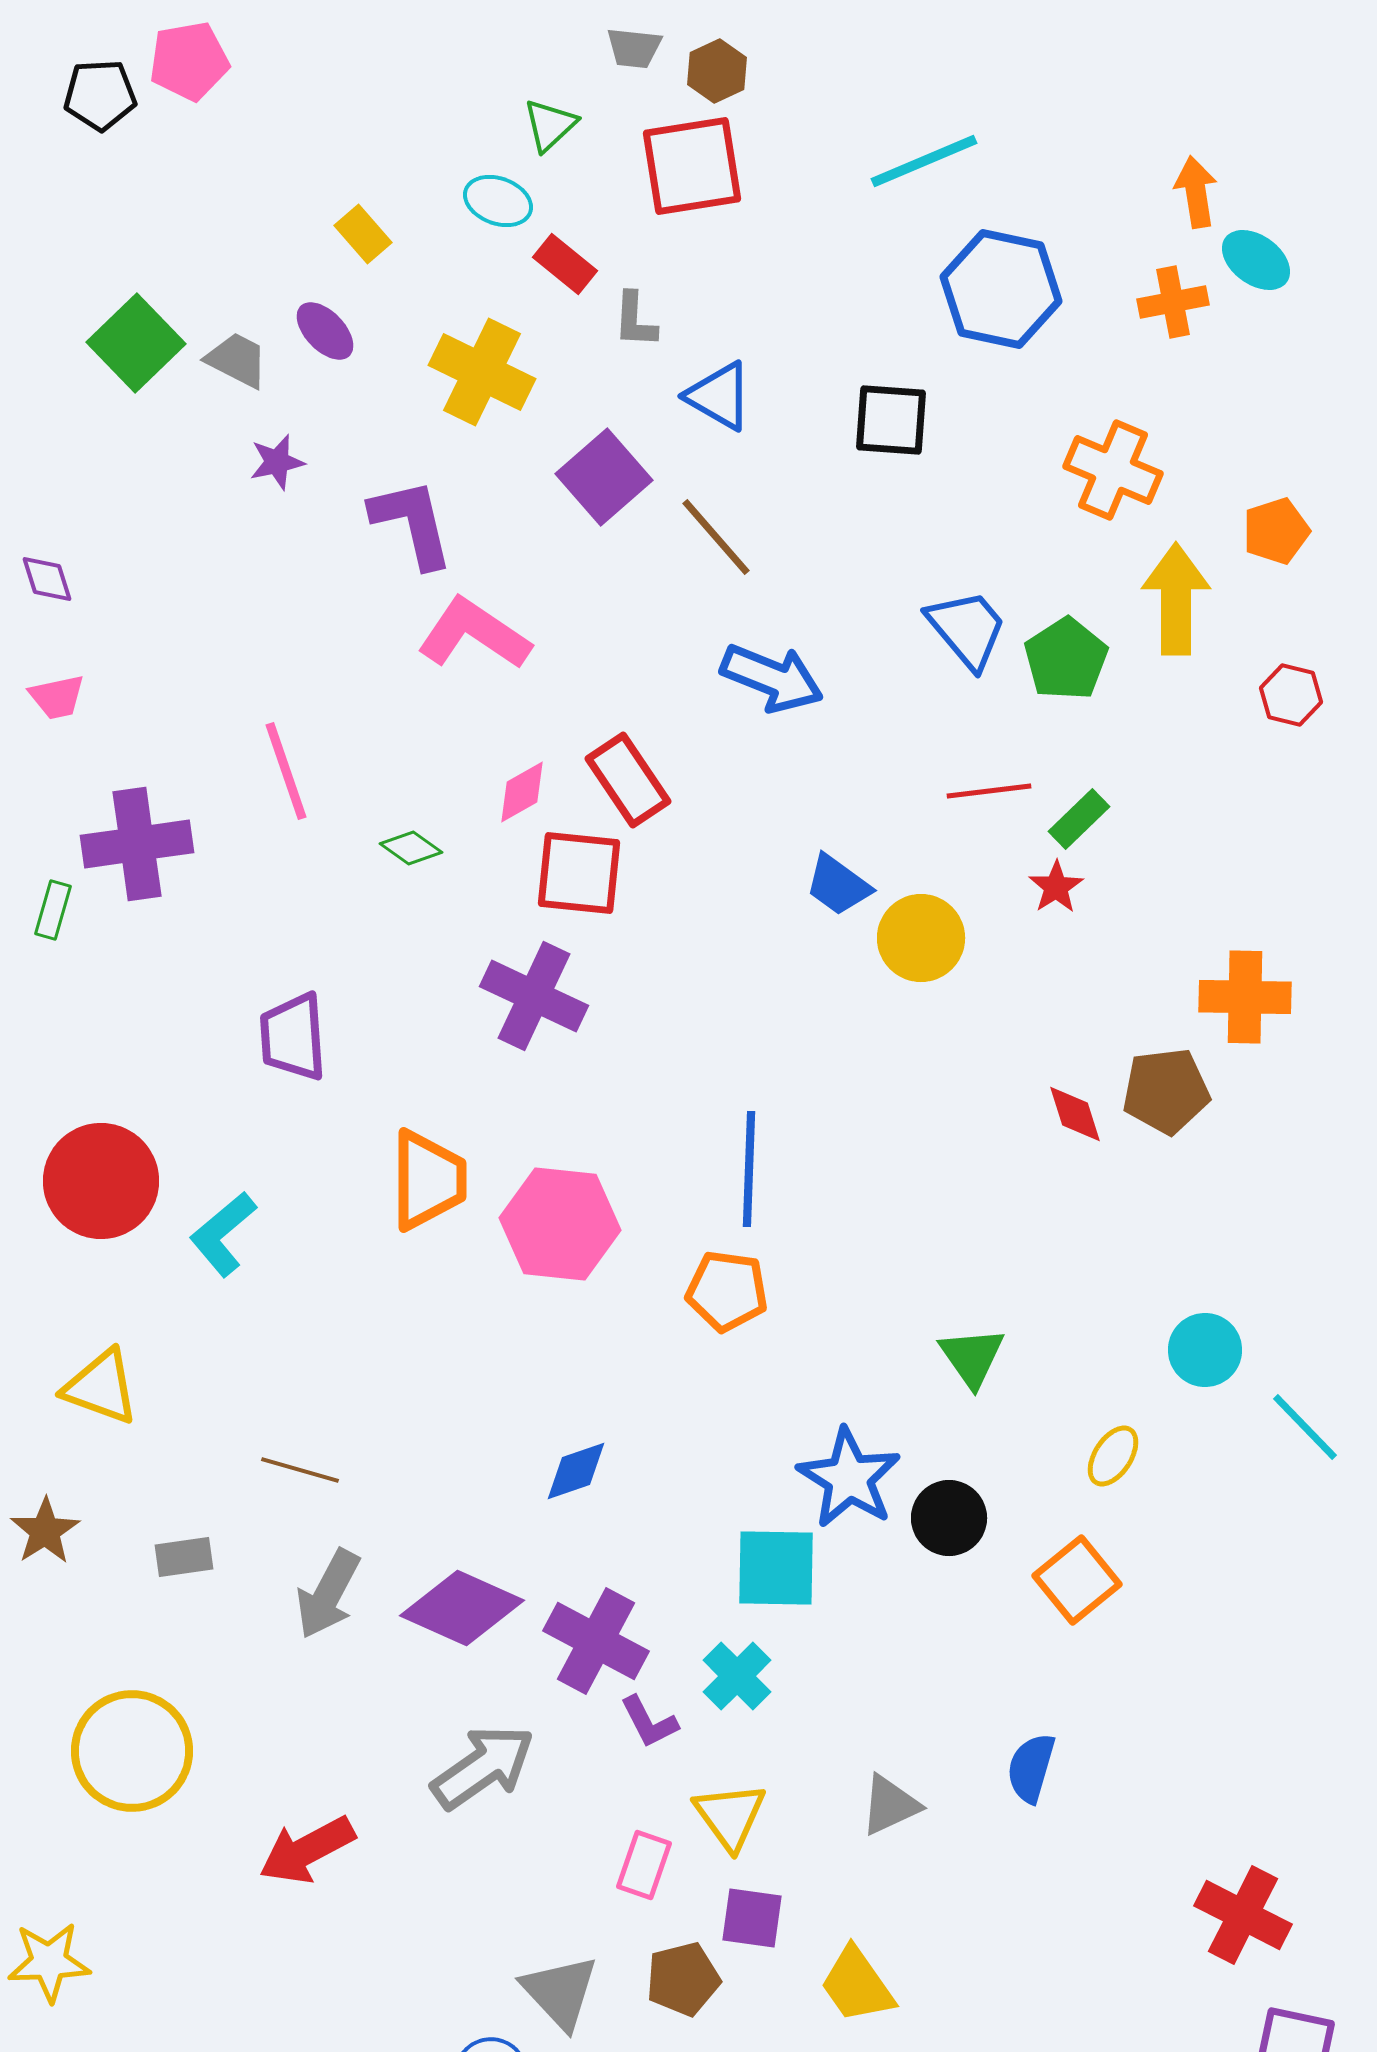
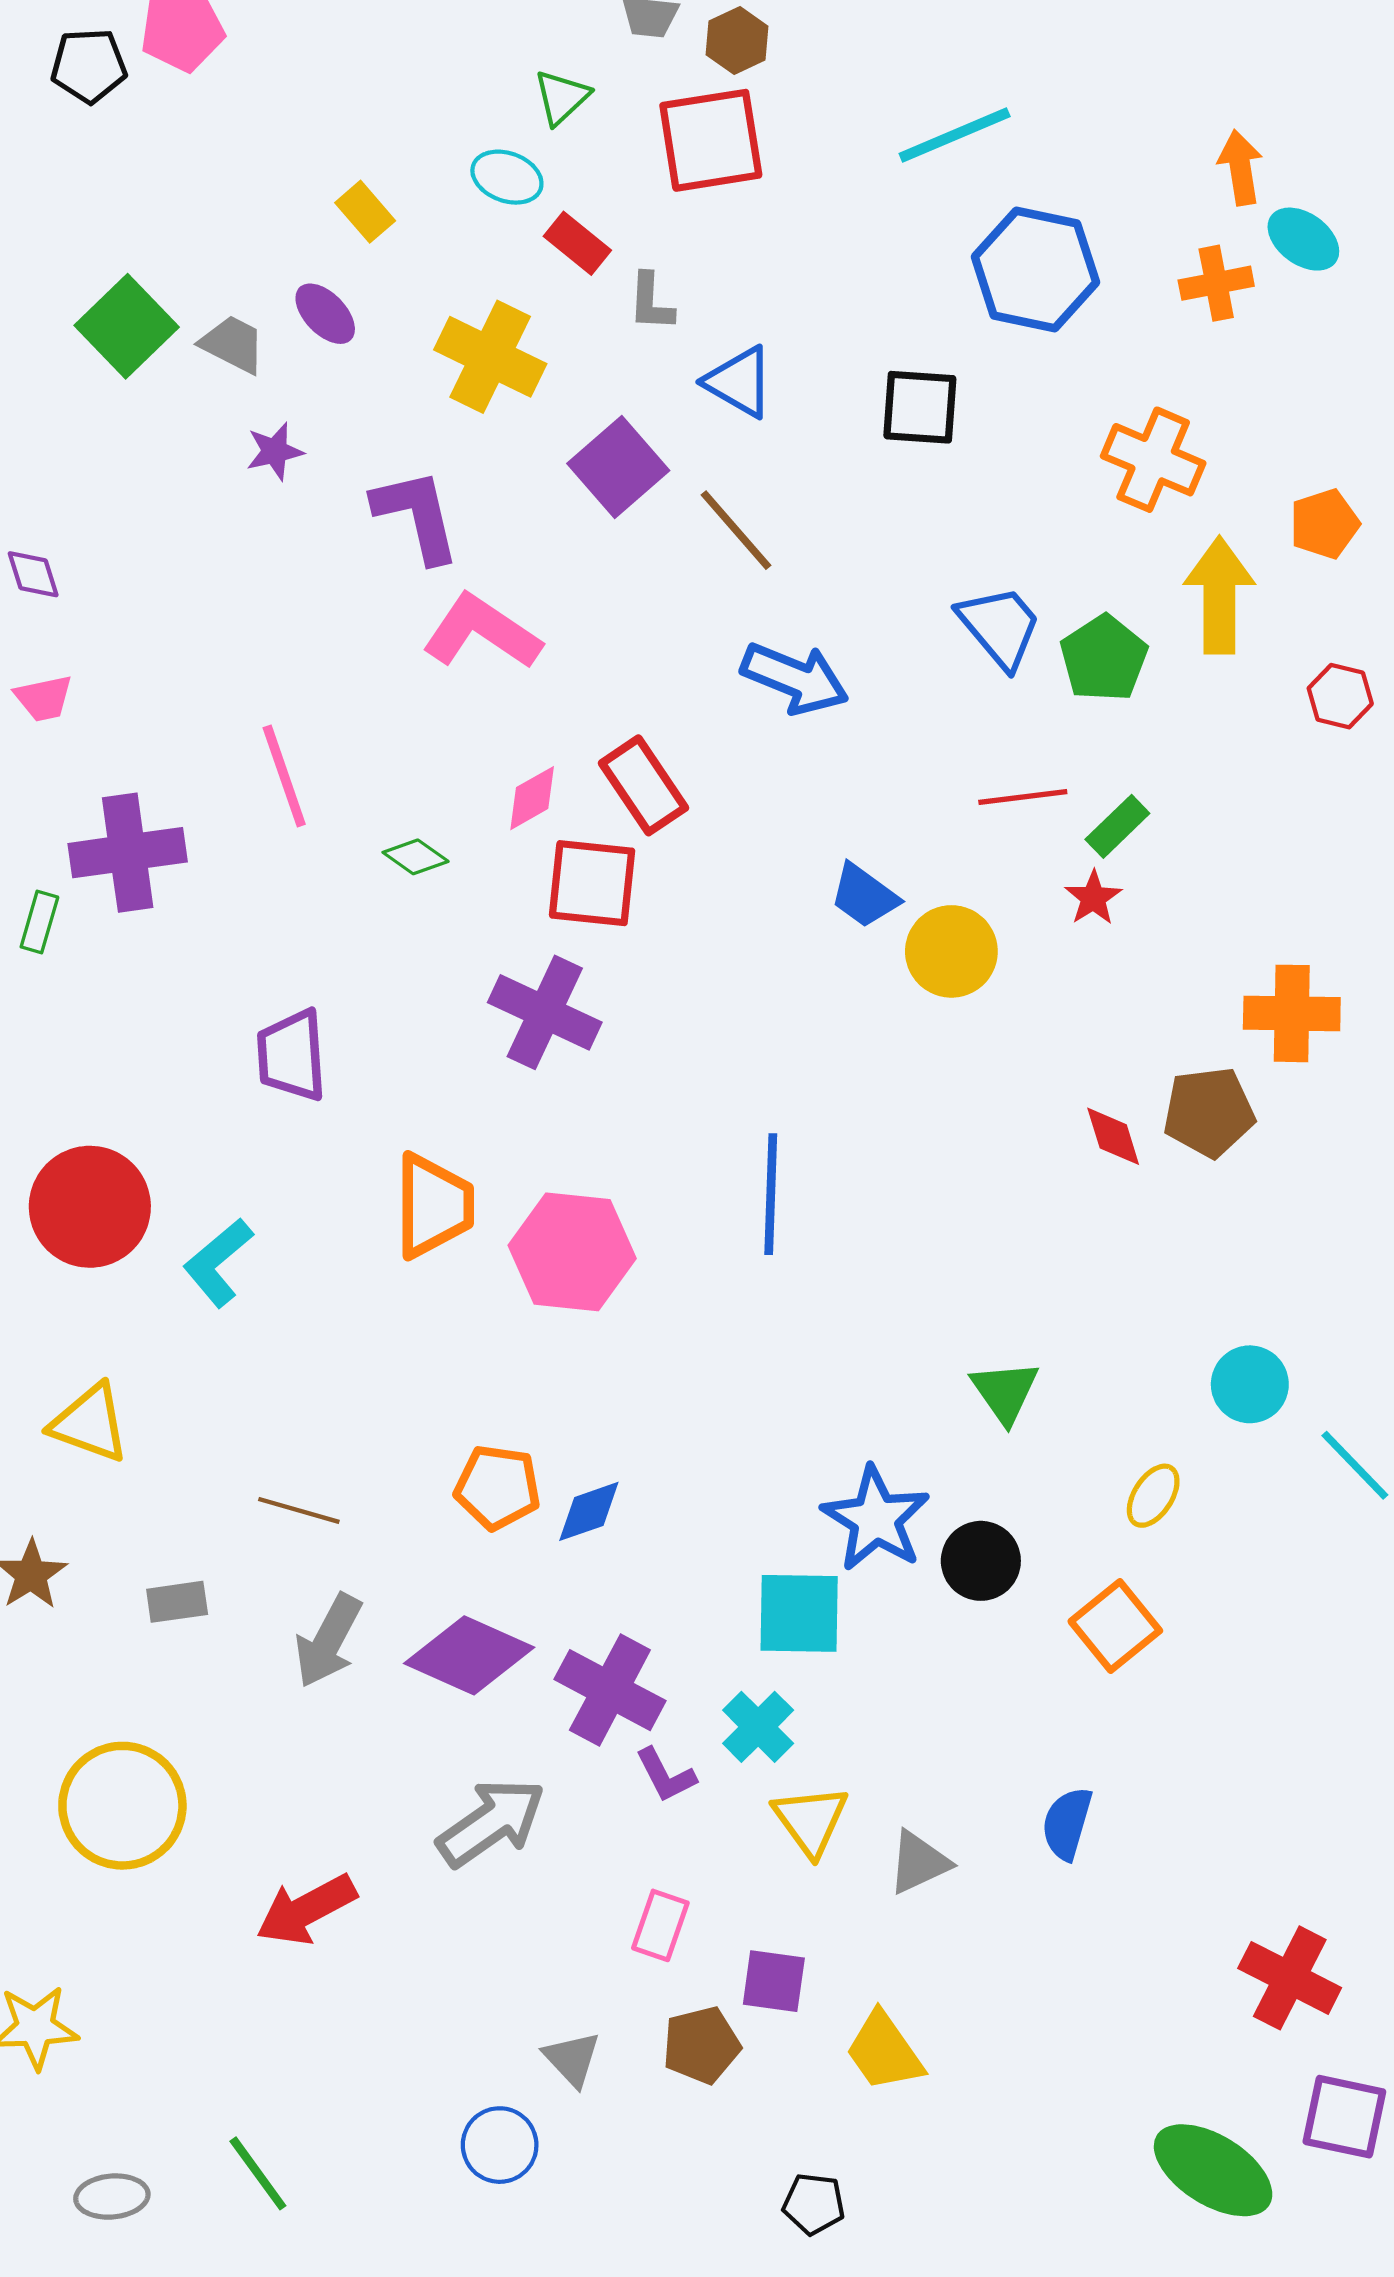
orange pentagon: (727, 1291) -> (498, 1487), moved
yellow triangle: (730, 1816) -> (811, 1820), moved
gray triangle: (560, 1992) -> (572, 2059), size x0.7

